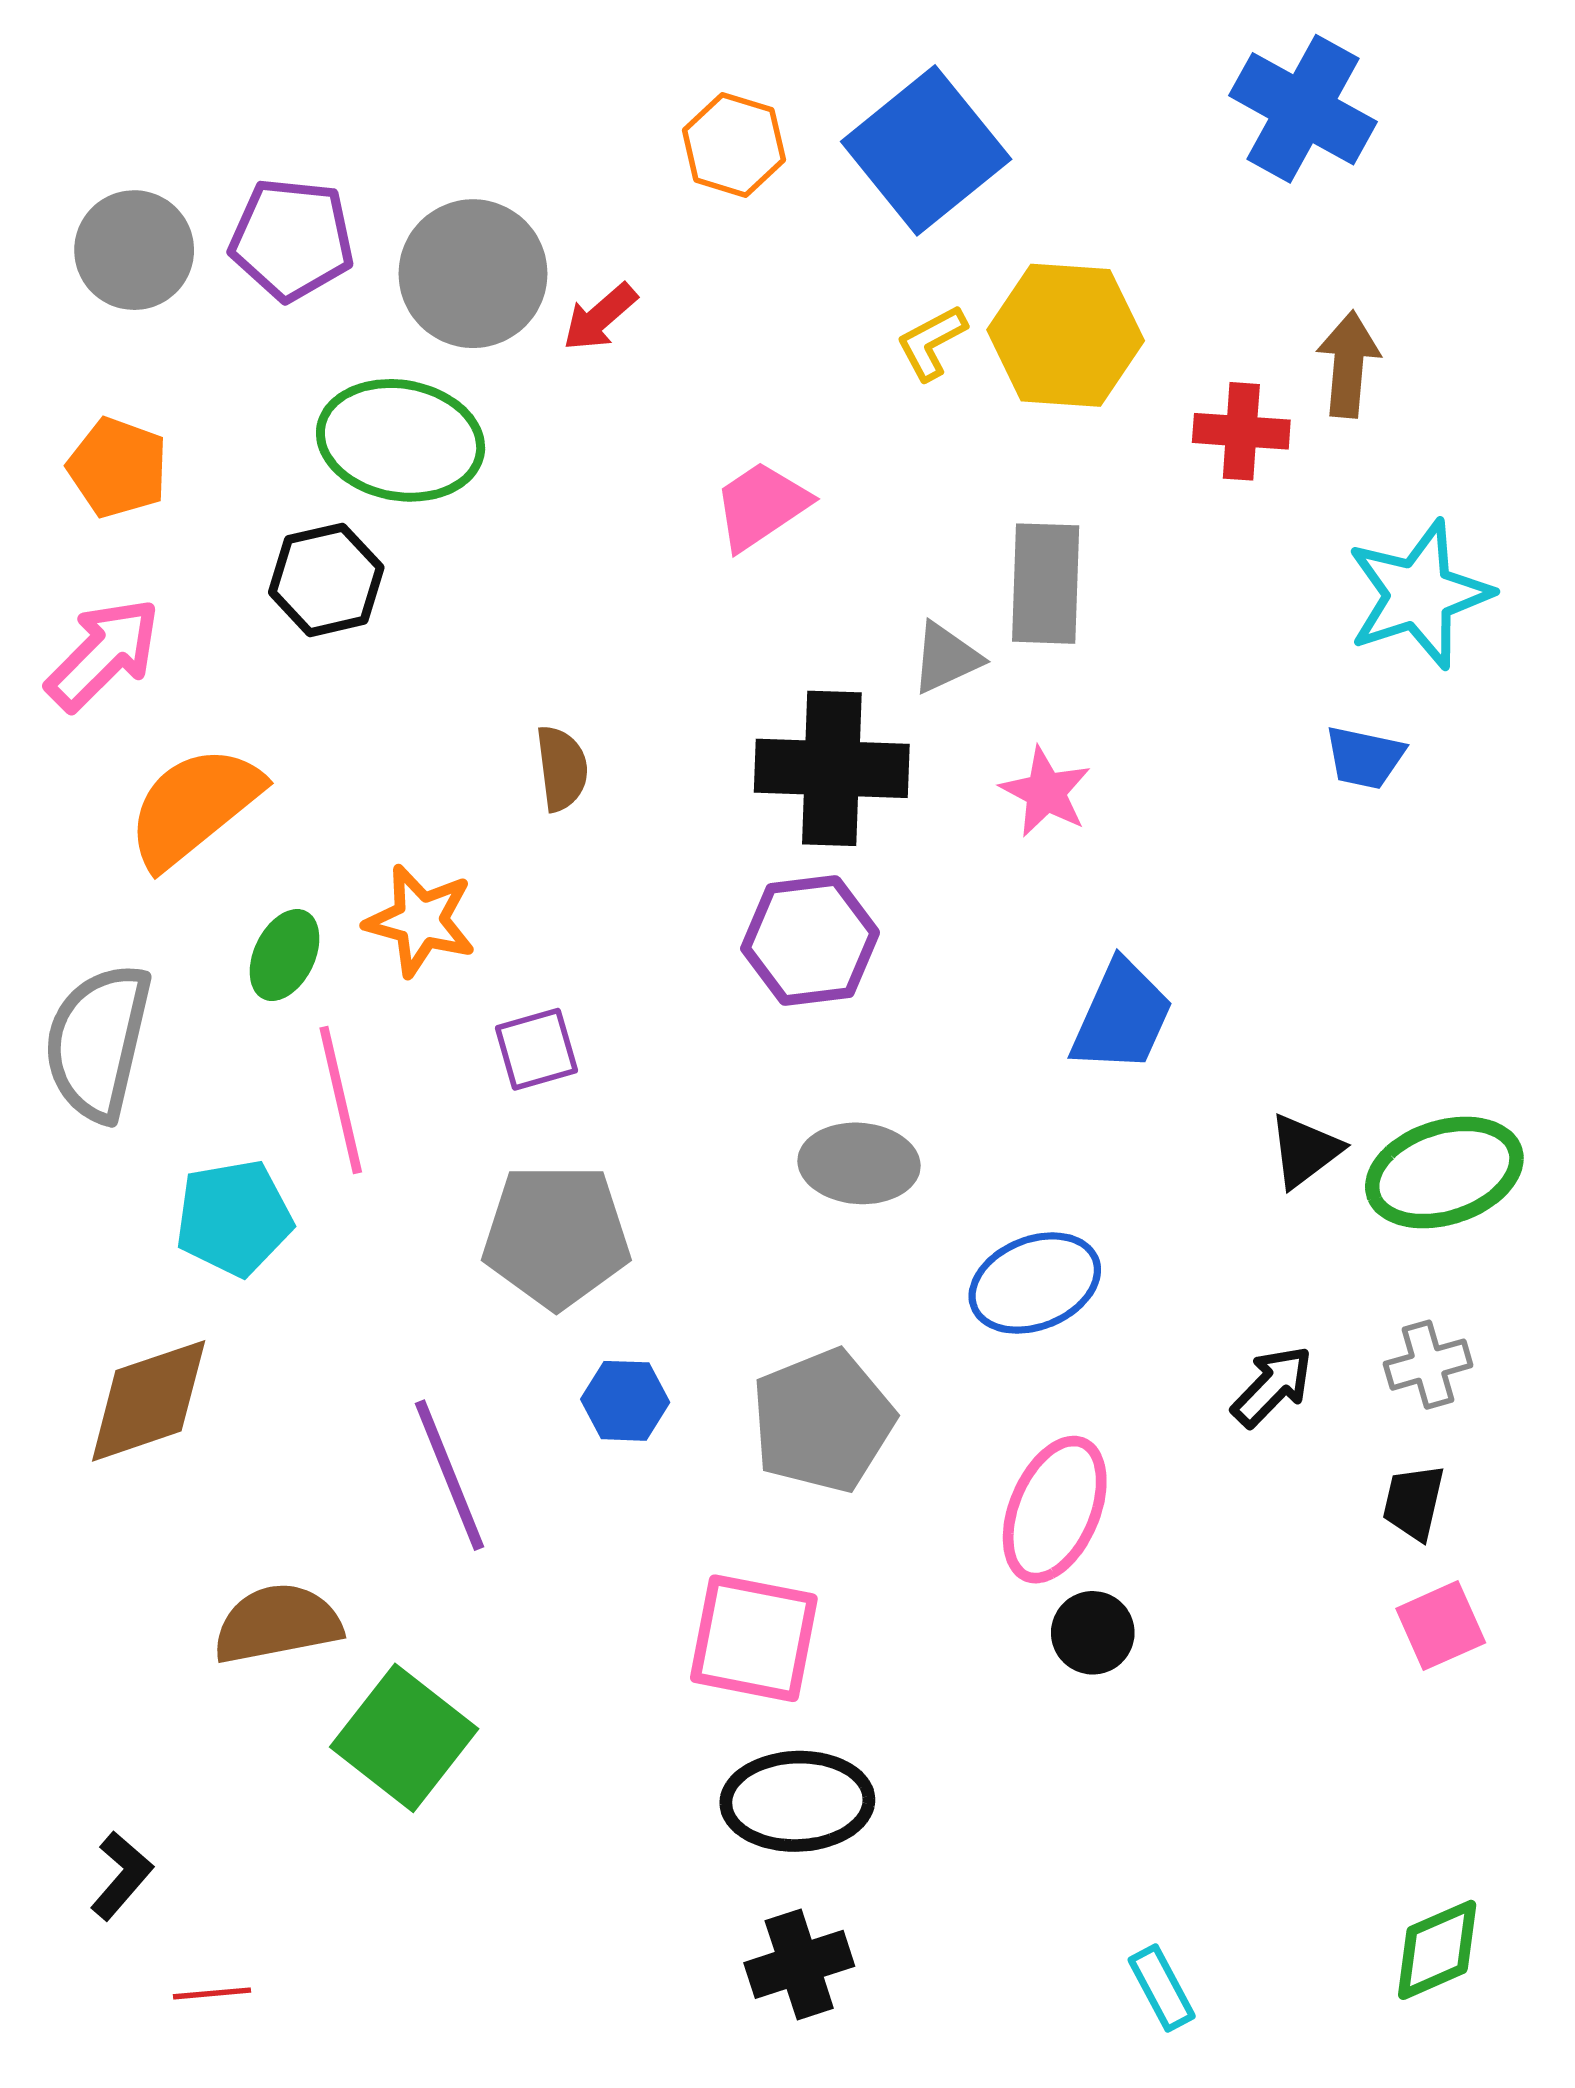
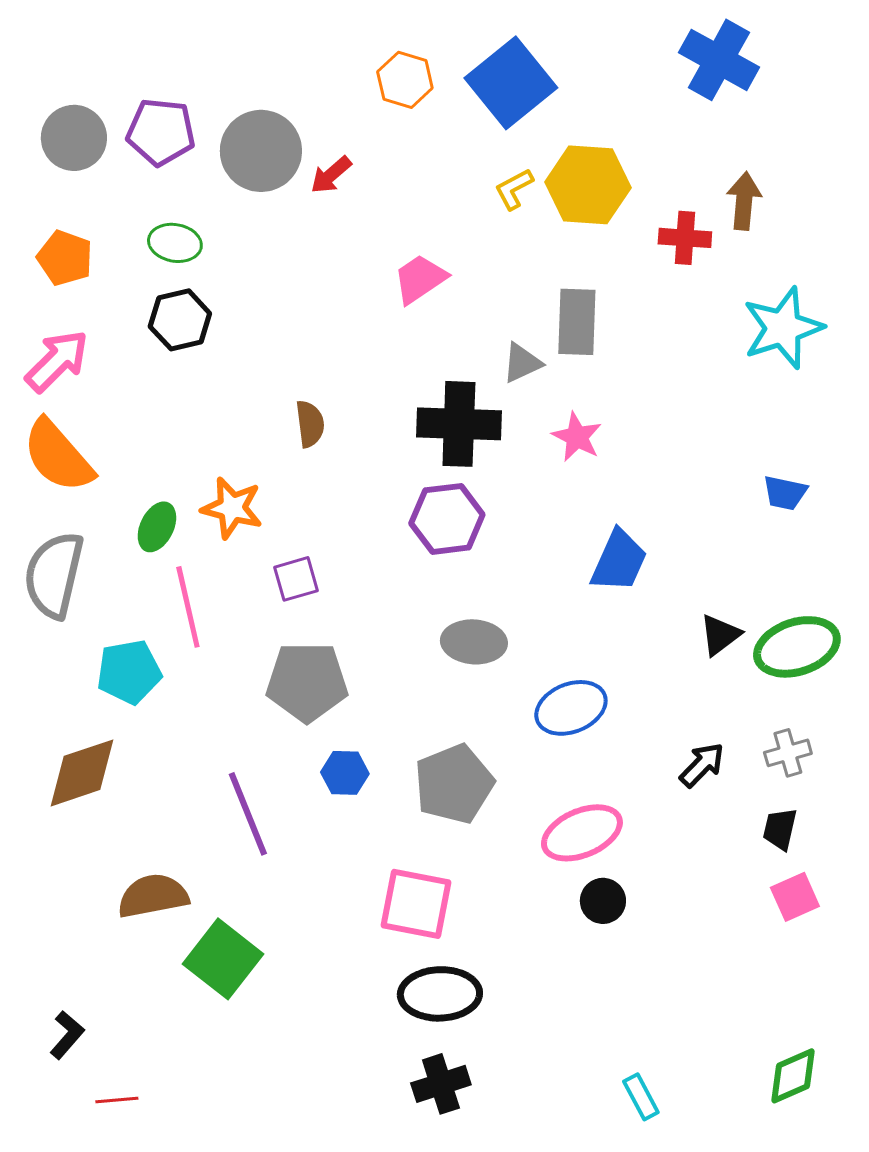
green ellipse: (401, 440) -> (175, 243), moved, size x0.6
blue trapezoid: (1365, 757) -> (785, 493), moved
orange semicircle: (194, 806) -> (58, 456), moved, turned -92
pink ellipse: (1055, 1510) -> (582, 833), turned 44

